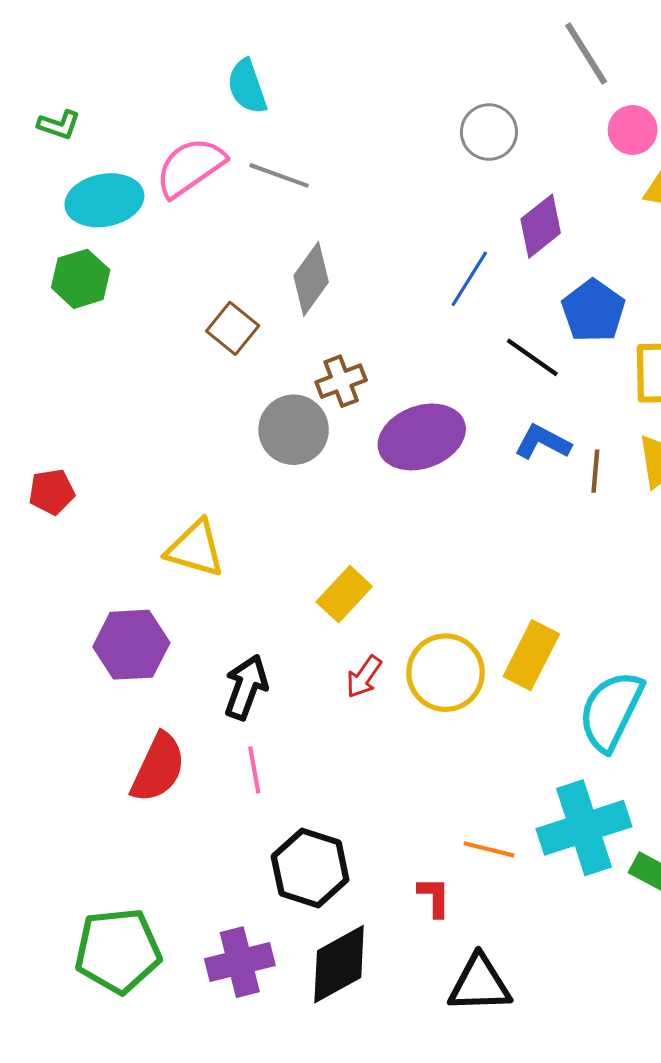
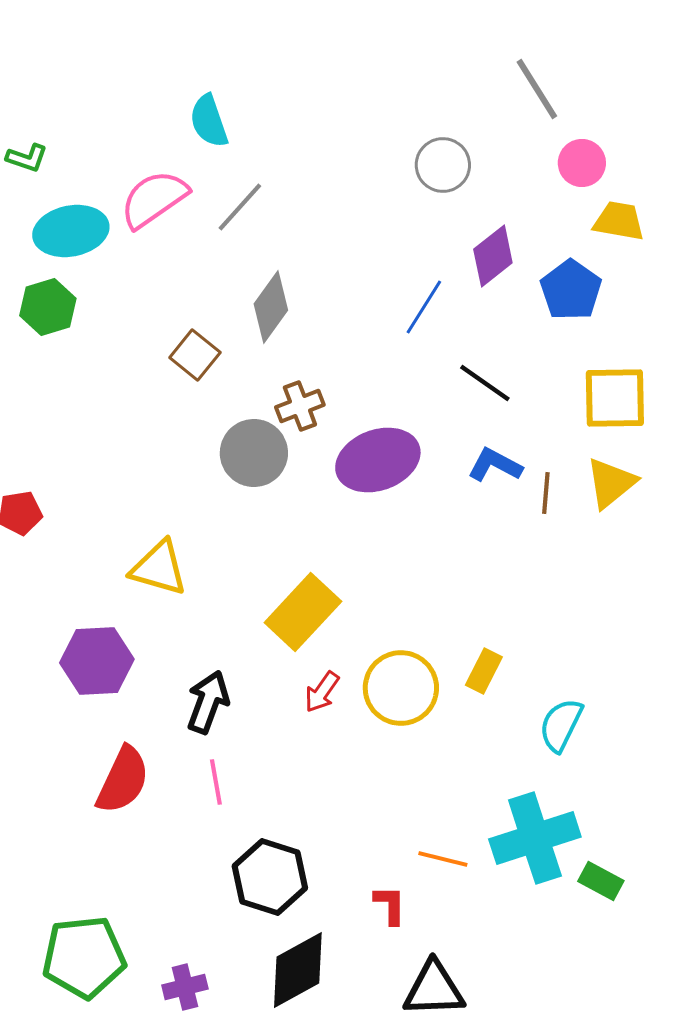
gray line: (279, 175) -> (240, 207), turned -68
blue pentagon: (593, 311) -> (571, 290), moved
yellow rectangle: (344, 594) -> (303, 612), size x1.4
yellow rectangle: (531, 655) -> (484, 671), size x0.7
cyan semicircle: (611, 711) -> (561, 725), size x0.7
purple cross: (240, 962) -> (185, 987), moved, size x0.7

